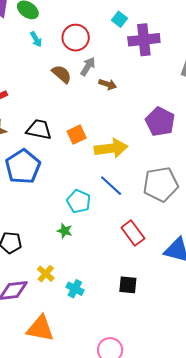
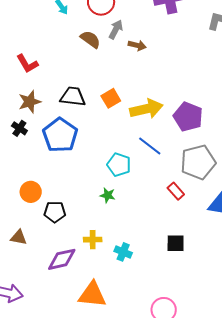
purple pentagon: (160, 122) -> (188, 117), moved
gray pentagon: (161, 184) -> (198, 162), moved
red rectangle: (133, 233) -> (176, 191), size x0.7
yellow cross: (46, 274) -> (93, 240), turned -36

